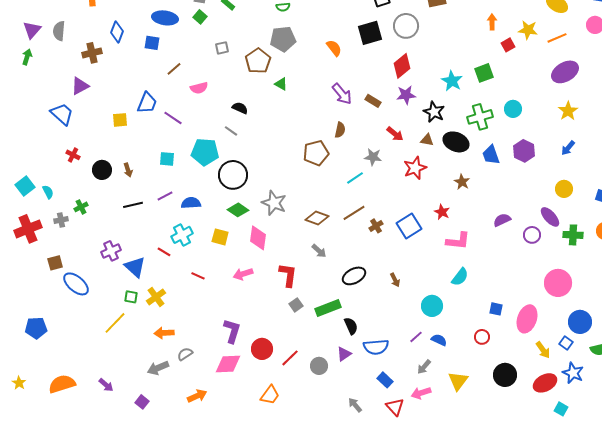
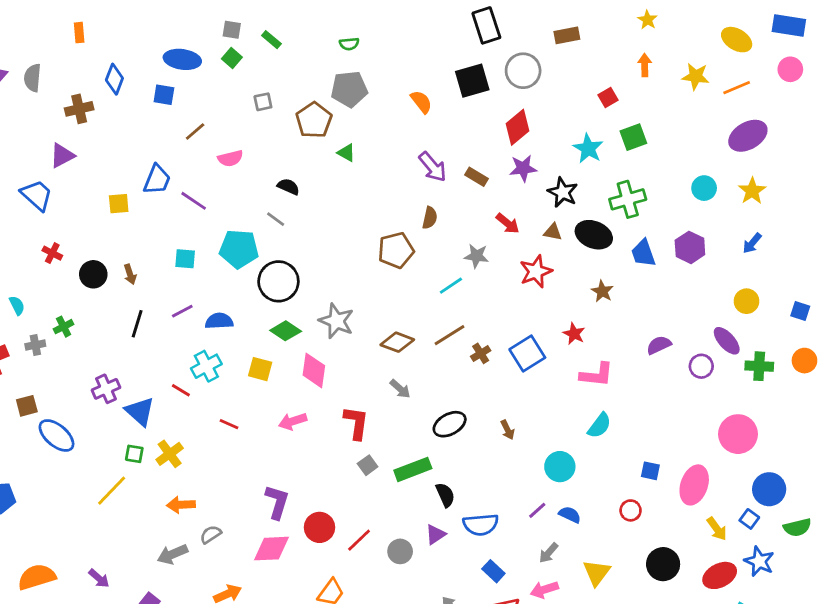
red square: (508, 45) -> (608, 98), moved
cyan circle: (513, 109) -> (704, 188), moved
black line: (133, 205) -> (137, 324), turned -60

